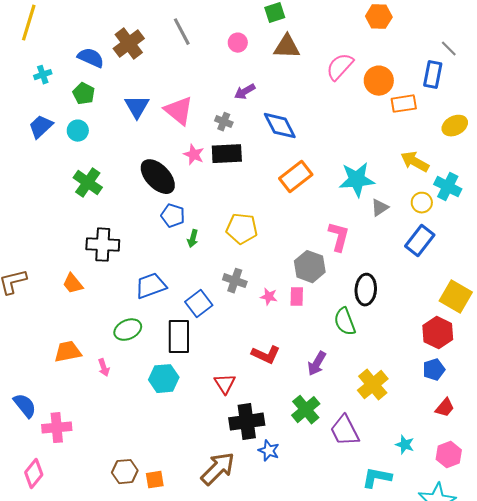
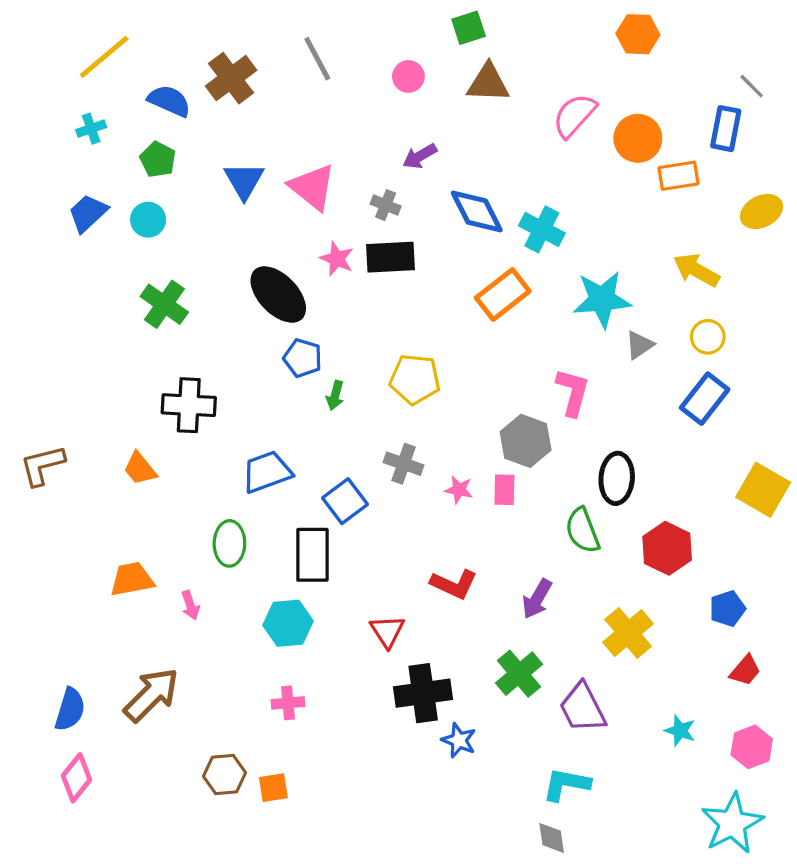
yellow line: (29, 23) -> (104, 57), moved, turned 33
cyan cross: (448, 187) -> (542, 229), moved
green ellipse: (128, 330) -> (229, 543), turned -64
red hexagon: (438, 333) -> (667, 548), moved
blue semicircle: (25, 406) -> (70, 709), moved, turned 56
pink cross: (57, 428) -> (288, 703), moved, size x0.7
brown arrow: (218, 469) -> (151, 695), moved
cyan L-shape: (377, 478) -> (566, 784), moved

